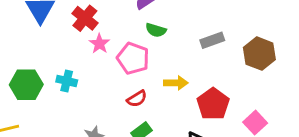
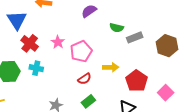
red cross: (85, 18) -> (30, 43), moved
green semicircle: (156, 30) -> (117, 28), moved
pink pentagon: (133, 58) -> (81, 51), turned 30

